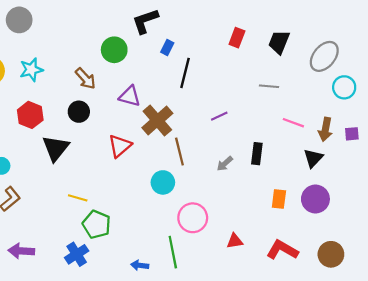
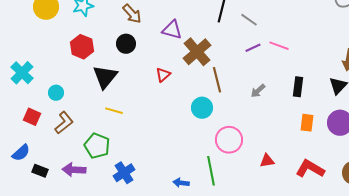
gray line: (269, 86) -> (249, 20), moved, turned 30
pink line: (293, 123) -> (279, 46), moved
red triangle: (120, 146) -> (163, 75), size x0.7
black rectangle: (257, 154) -> (298, 87), moved
yellow line: (78, 198) -> (114, 111), moved
green pentagon: (97, 224) -> (97, 146), moved

